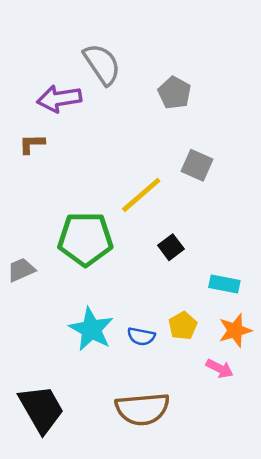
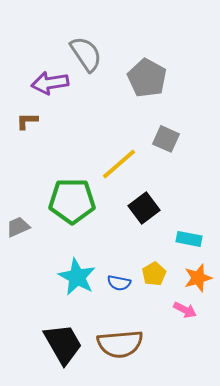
gray pentagon: (174, 93) -> (147, 78), size x1.4
black square: (171, 247) -> (144, 208), size x1.4
black trapezoid: (41, 409) -> (63, 344), moved

